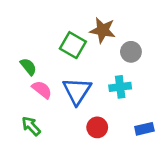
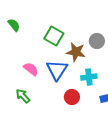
brown star: (103, 30) -> (76, 52), moved
green semicircle: (28, 67) -> (14, 25), moved
cyan cross: (120, 87) -> (89, 77), moved

